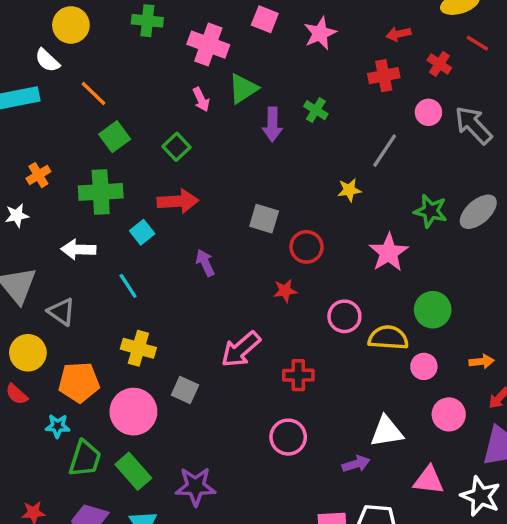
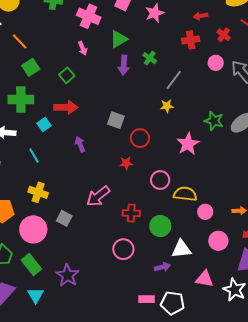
green triangle: (243, 89) -> (119, 39), moved
gray line: (385, 151) -> (174, 80), moved
green circle: (433, 310) -> (160, 226), moved
purple star: (196, 486) -> (67, 275), turned 30

